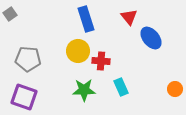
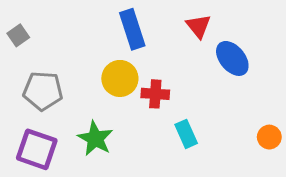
gray square: (10, 14) -> (18, 35), moved
green star: (84, 90) -> (95, 139), moved, turned 30

